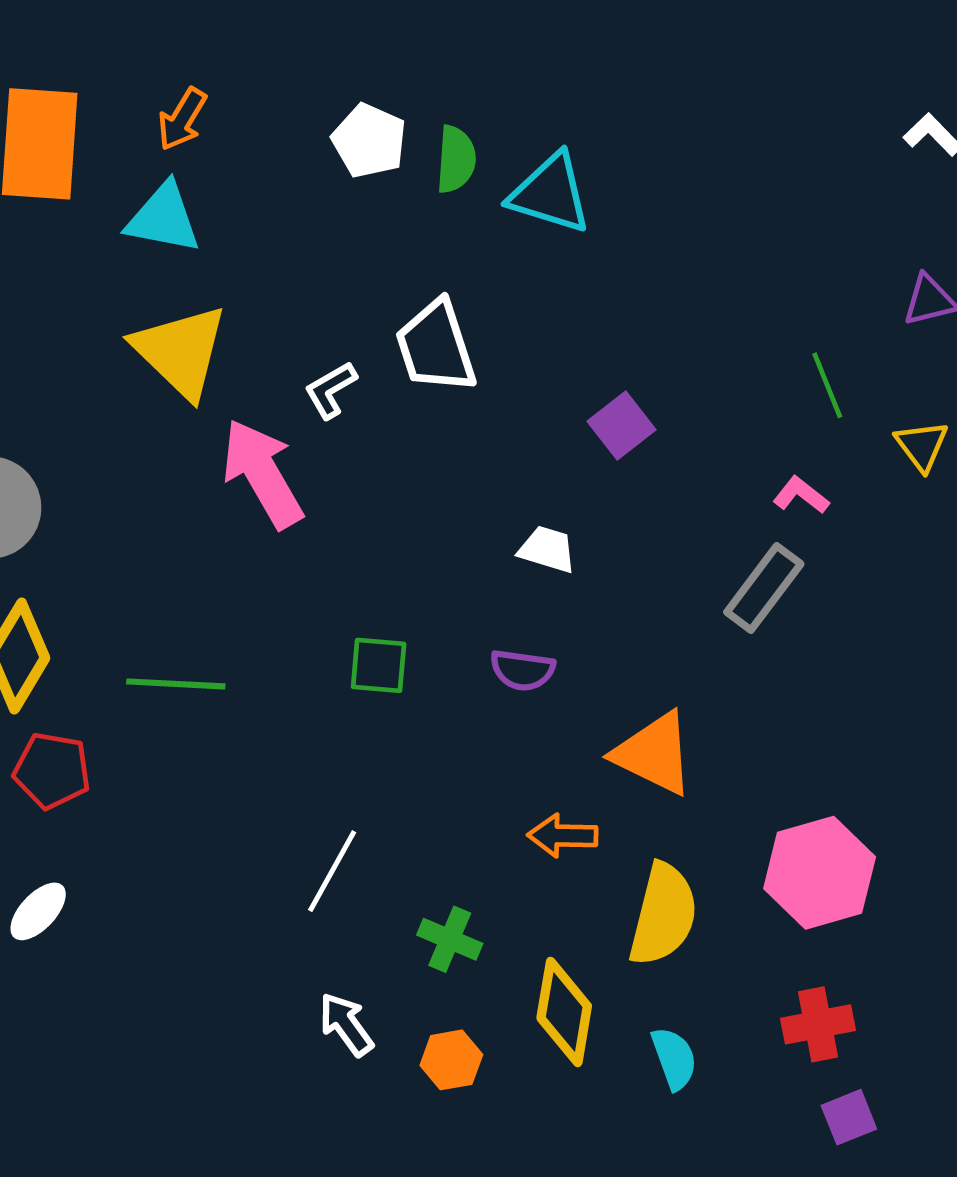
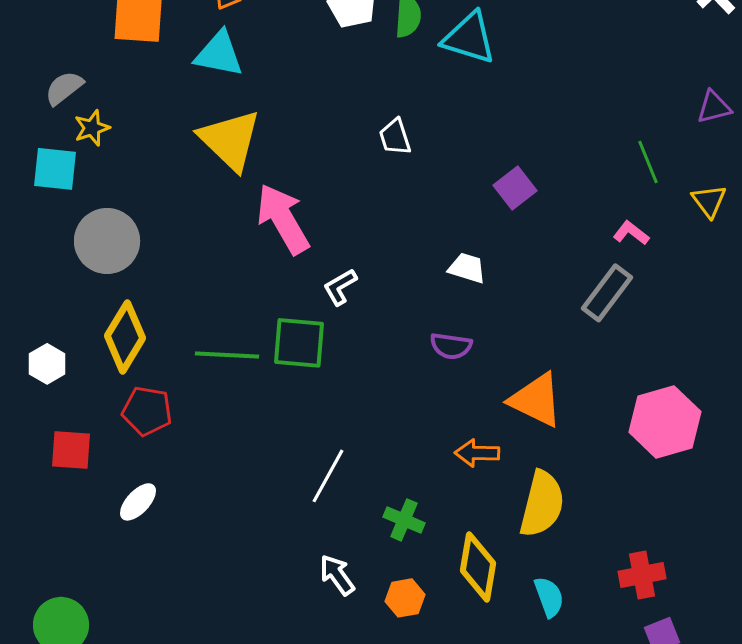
white trapezoid: (436, 347) -> (395, 137), size x0.6
white L-shape: (331, 390) -> (340, 287), moved
green square: (379, 665) -> (299, 343), moved, size x1.4
pink hexagon: (820, 873) -> (665, 422), moved

